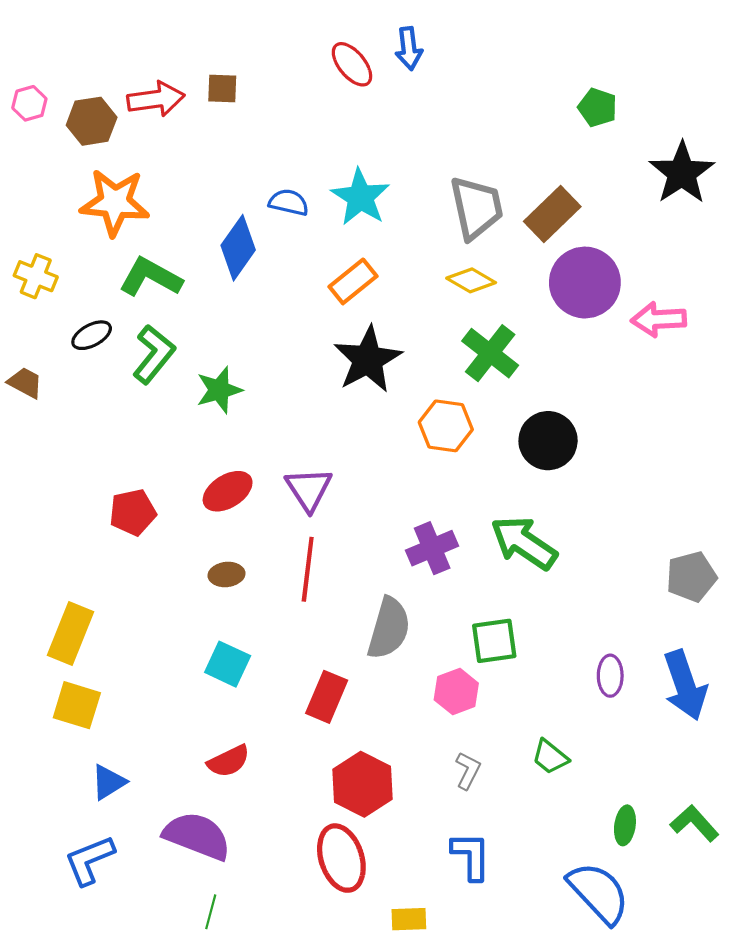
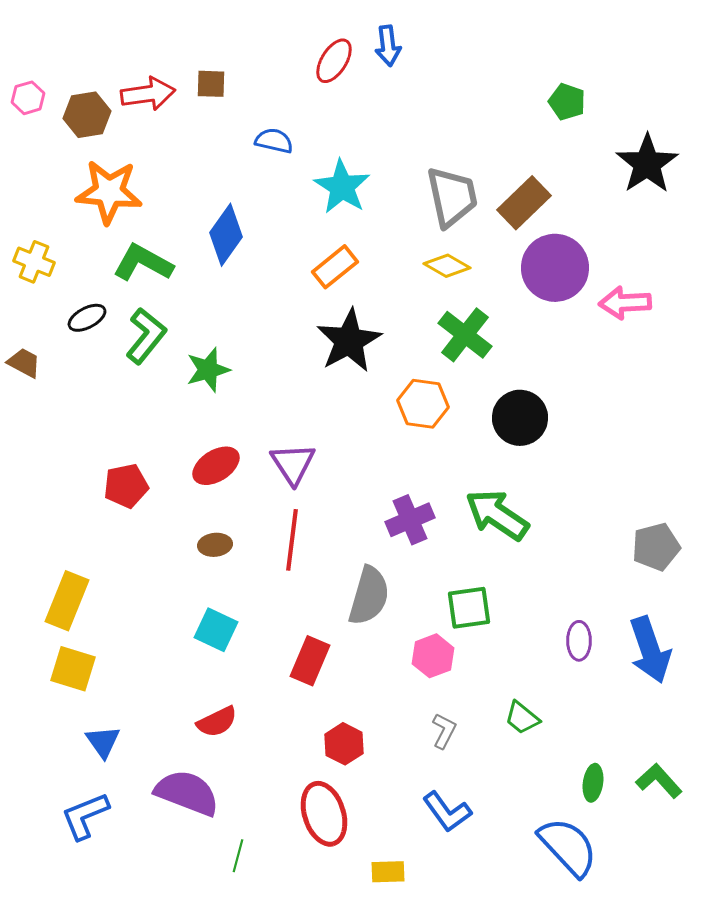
red ellipse: (352, 64) -> (334, 61), turned 72
blue semicircle: (289, 202) -> (274, 141), moved
blue triangle: (108, 782) -> (103, 742), turned -33
red hexagon: (362, 784) -> (344, 744), size x0.7
blue L-shape: (471, 856) -> (447, 812), turned 144
green line: (211, 912) -> (238, 856), moved

